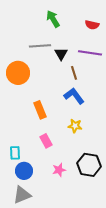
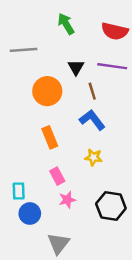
red semicircle: (92, 25) -> (115, 31), size x1.5
gray line: (40, 46) -> (24, 50), moved
orange circle: (18, 73) -> (47, 91), moved
pink star: (59, 170) -> (67, 200), moved
gray triangle: (22, 195) -> (59, 243), moved, turned -30

